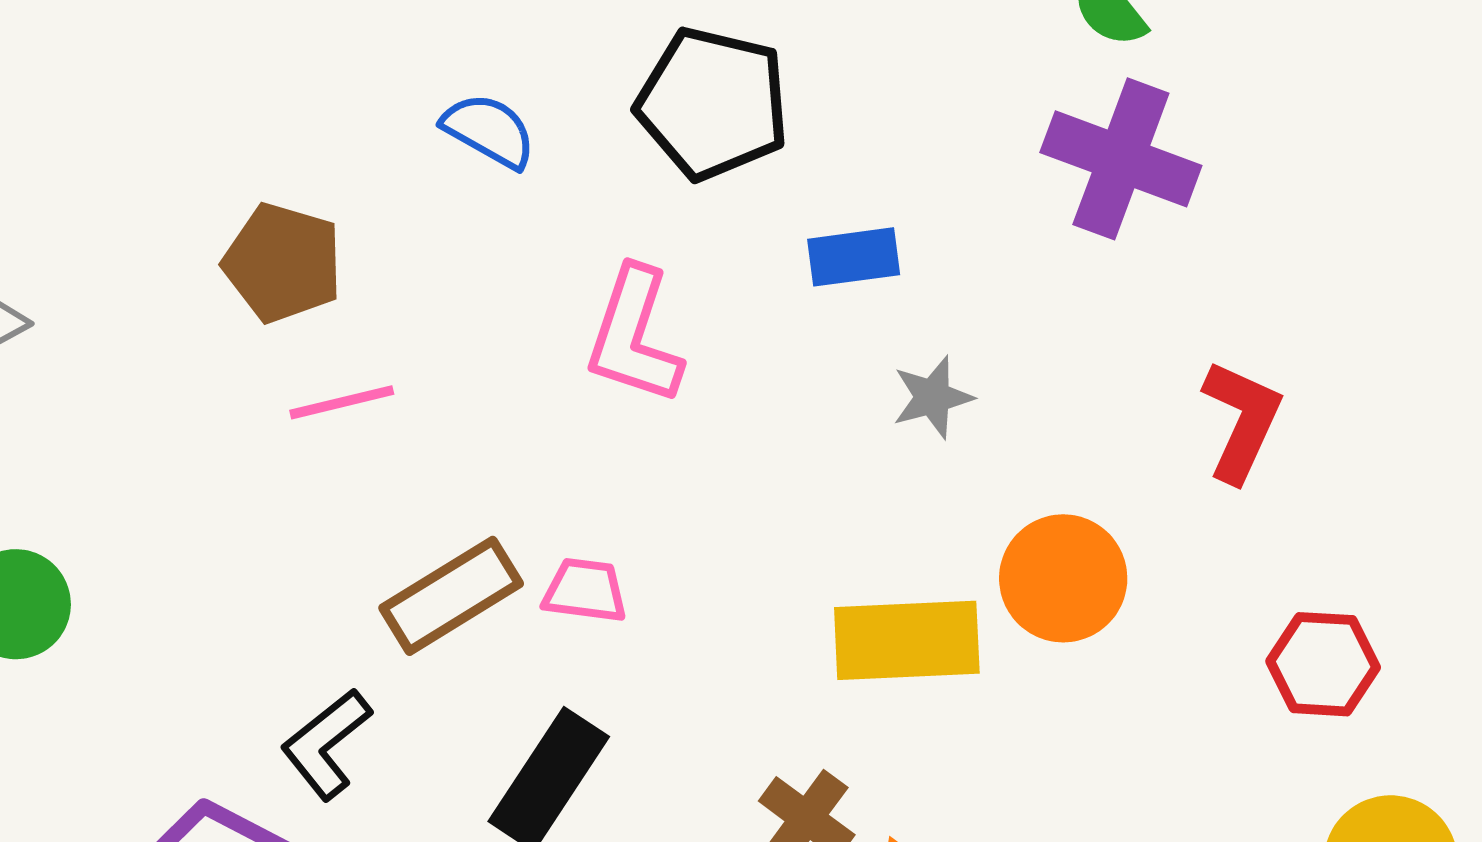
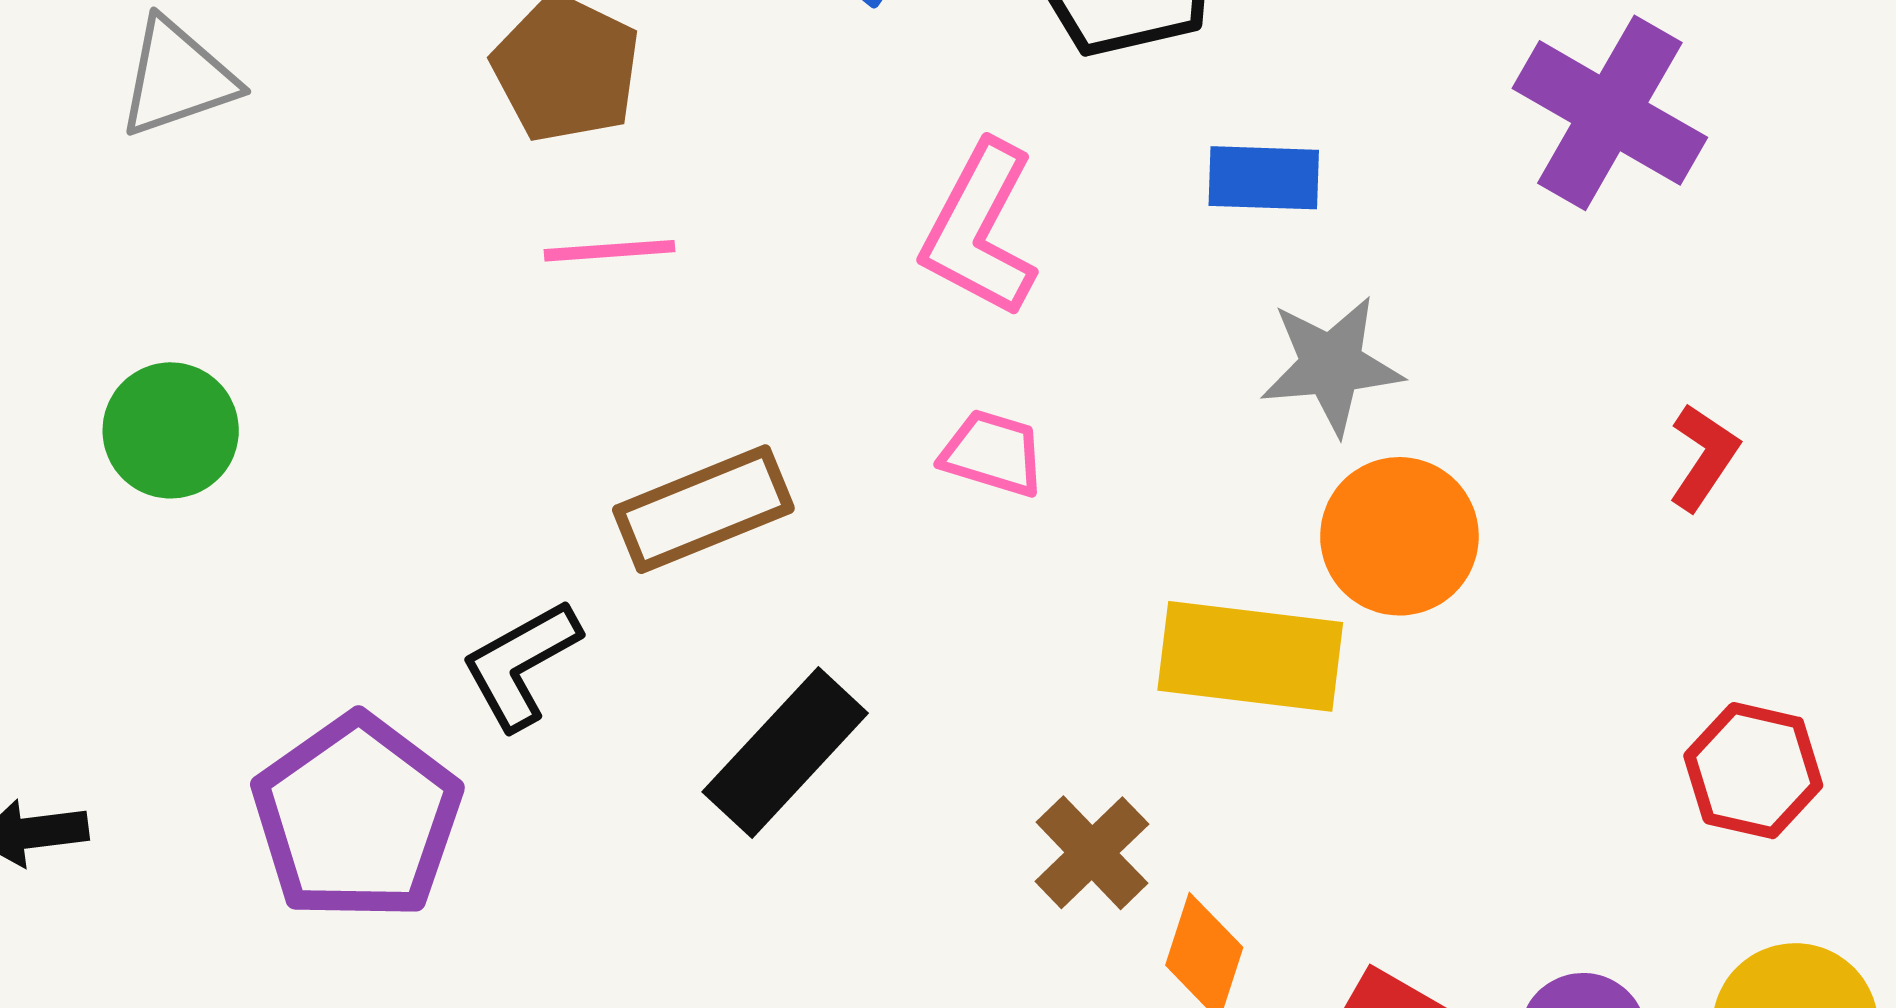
gray star: (933, 397) -> (1331, 365), size x1.4
red L-shape: (1242, 421) -> (1704, 457), size x0.7
orange circle: (1063, 578) -> (1399, 536), moved
pink trapezoid: (585, 590) -> (993, 453), moved

